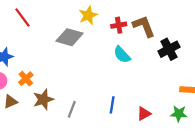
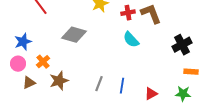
gray diamond: (70, 37) -> (74, 35), moved
black cross: (169, 49) -> (182, 45), moved
gray line: (72, 109) -> (99, 84), moved

